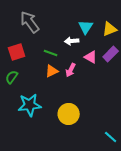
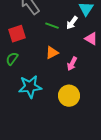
white arrow: (72, 41) -> (72, 23), turned -48
green line: (51, 53) -> (52, 26), moved
pink arrow: (71, 70) -> (72, 64), moved

